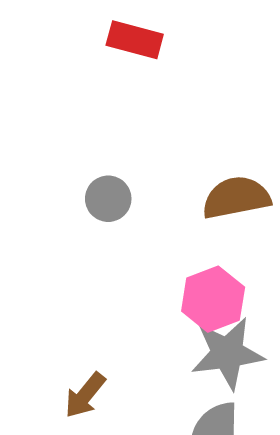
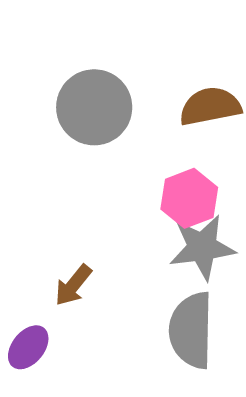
gray circle: (108, 199) -> (94, 107), size x1.8

